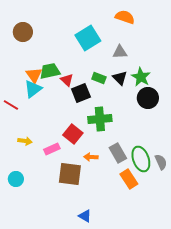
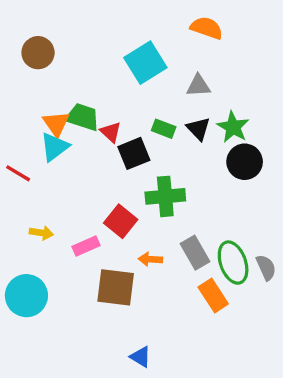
green trapezoid: (50, 71) -> (83, 117), turned 30
cyan circle: (16, 179) -> (26, 296), size x1.6

